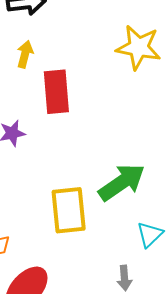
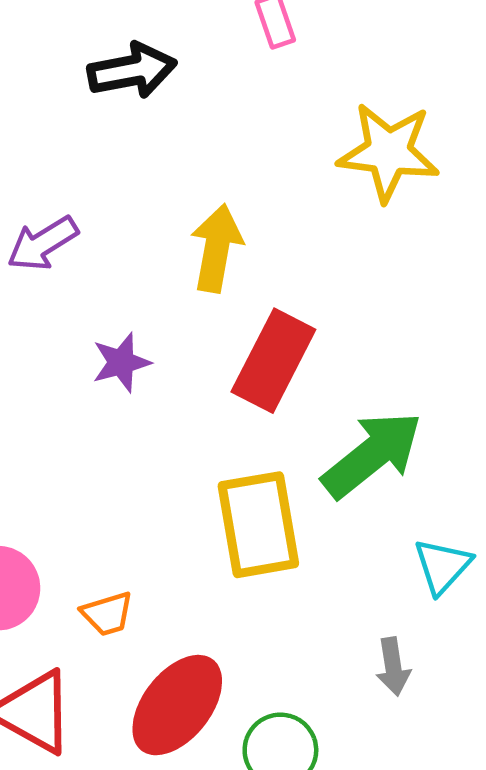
yellow arrow: (25, 54) -> (217, 248), moved, size x1.4
red rectangle: (56, 92) -> (273, 361), moved, turned 36

